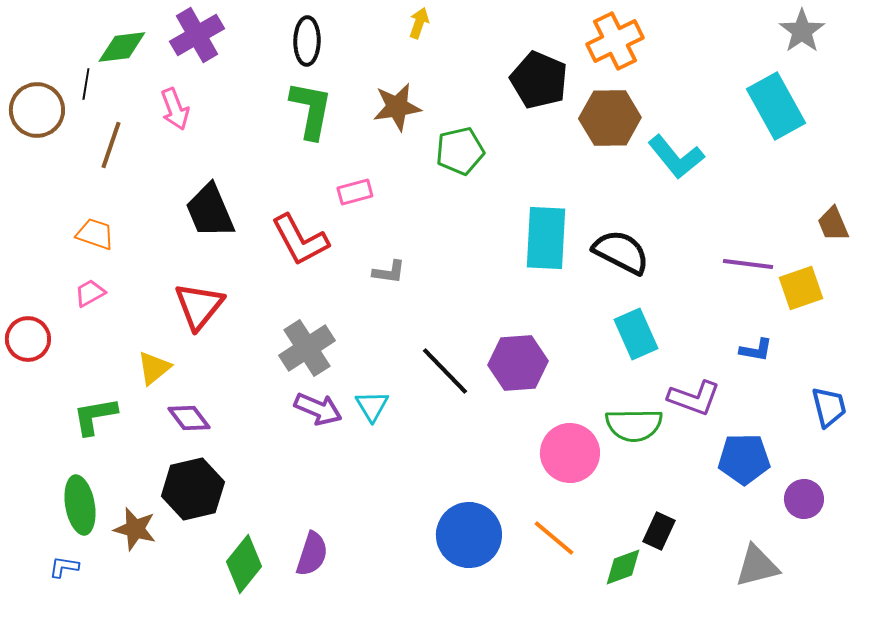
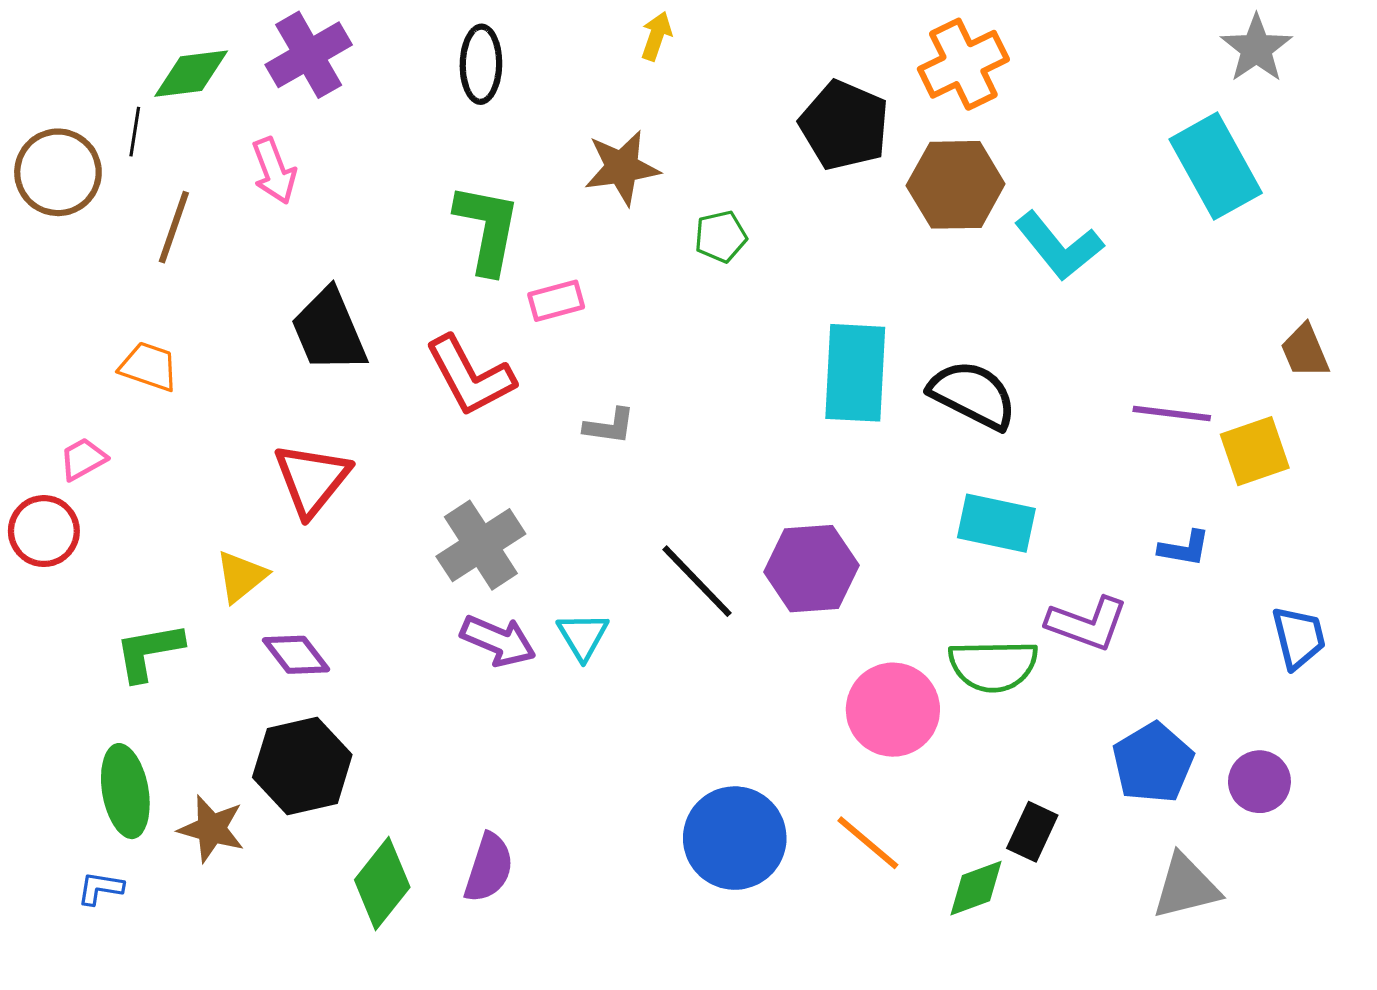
green L-shape: (311, 110) -> (487, 229), moved
green pentagon: (460, 151) -> (721, 237), size x0.7
pink trapezoid: (90, 293) -> (83, 459), moved
cyan rectangle: (636, 334) -> (996, 523), turned -54
blue pentagon: (744, 459) -> (1153, 763), moved, turned -30

